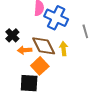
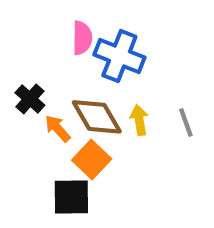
gray line: (85, 31) -> (186, 123), moved
orange arrow: (25, 50) -> (58, 128), turned 56

